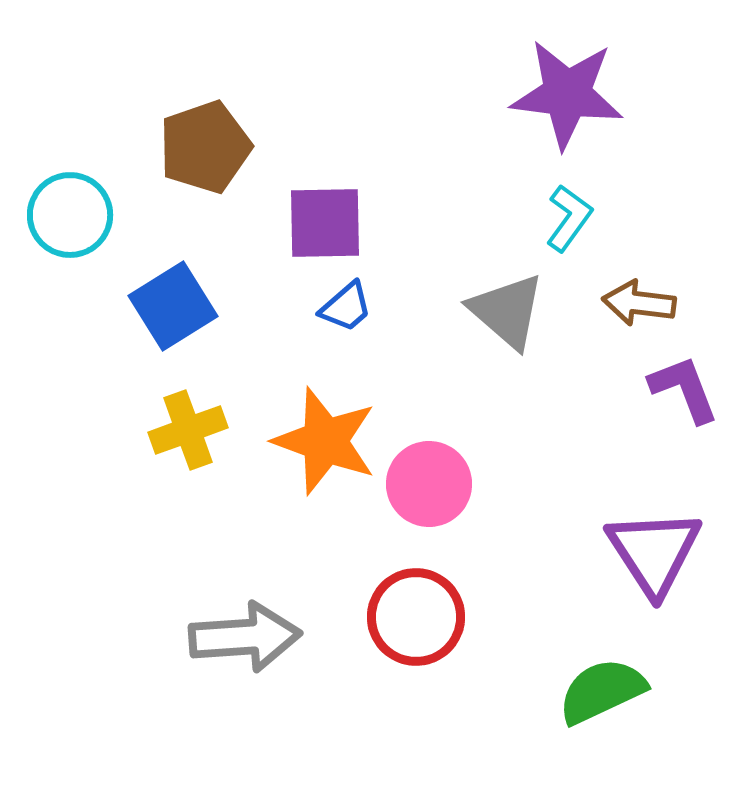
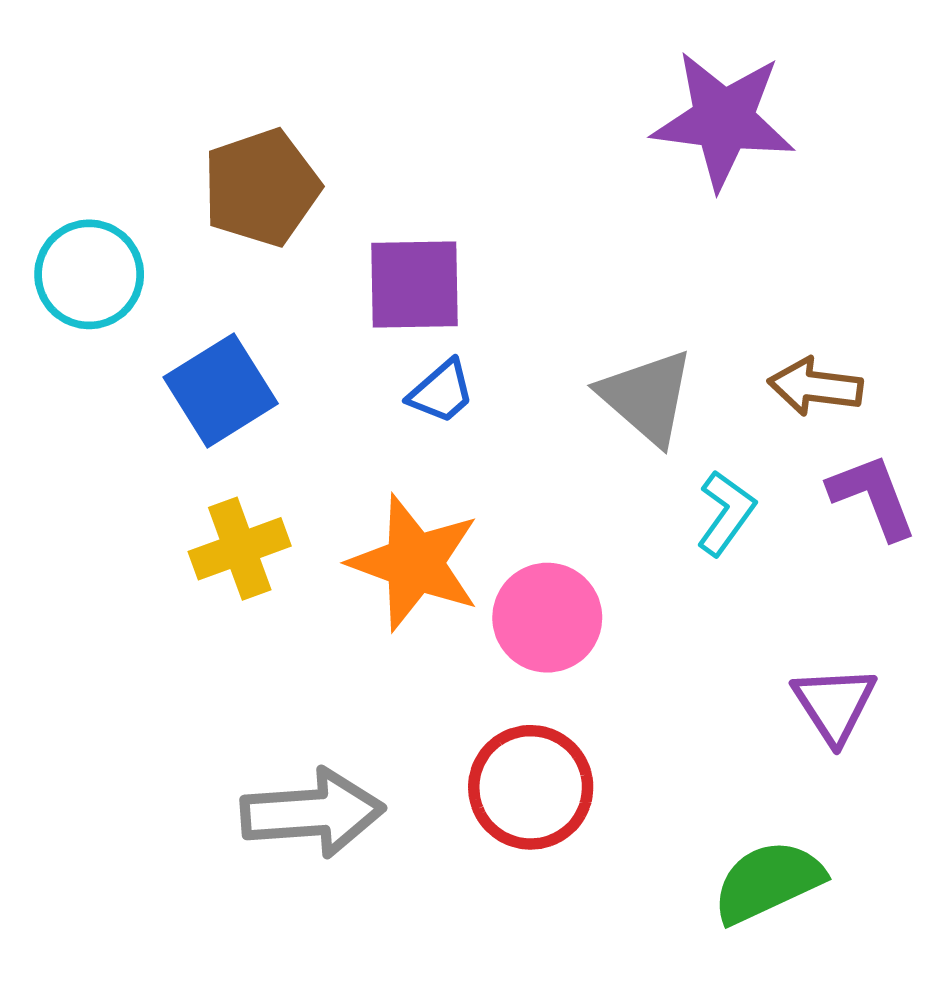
cyan L-shape: (569, 218) -> (726, 513), moved
purple triangle: (654, 552) -> (834, 704), size x0.7

